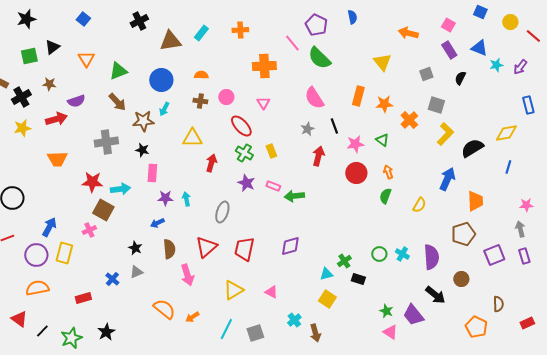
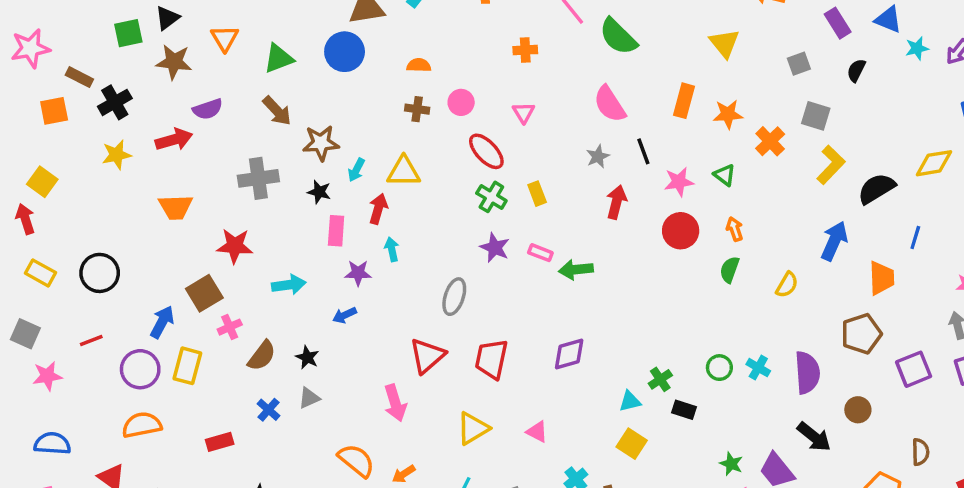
orange cross: (264, 66) -> (525, 50), size x0.6
blue circle: (161, 80) -> (345, 52), moved
brown star: (49, 84) -> (174, 62), moved, size x1.5
cyan arrow: (164, 109) -> (356, 170), moved
red arrow: (211, 163) -> (378, 209), moved
blue line: (508, 167) -> (915, 237), moved
cyan arrow: (120, 189) -> (289, 285), moved
cyan arrow: (186, 199) -> (392, 249), moved
brown square: (103, 210) -> (204, 293), moved, turned 30
brown semicircle: (169, 249) -> (262, 356), moved, turned 42

